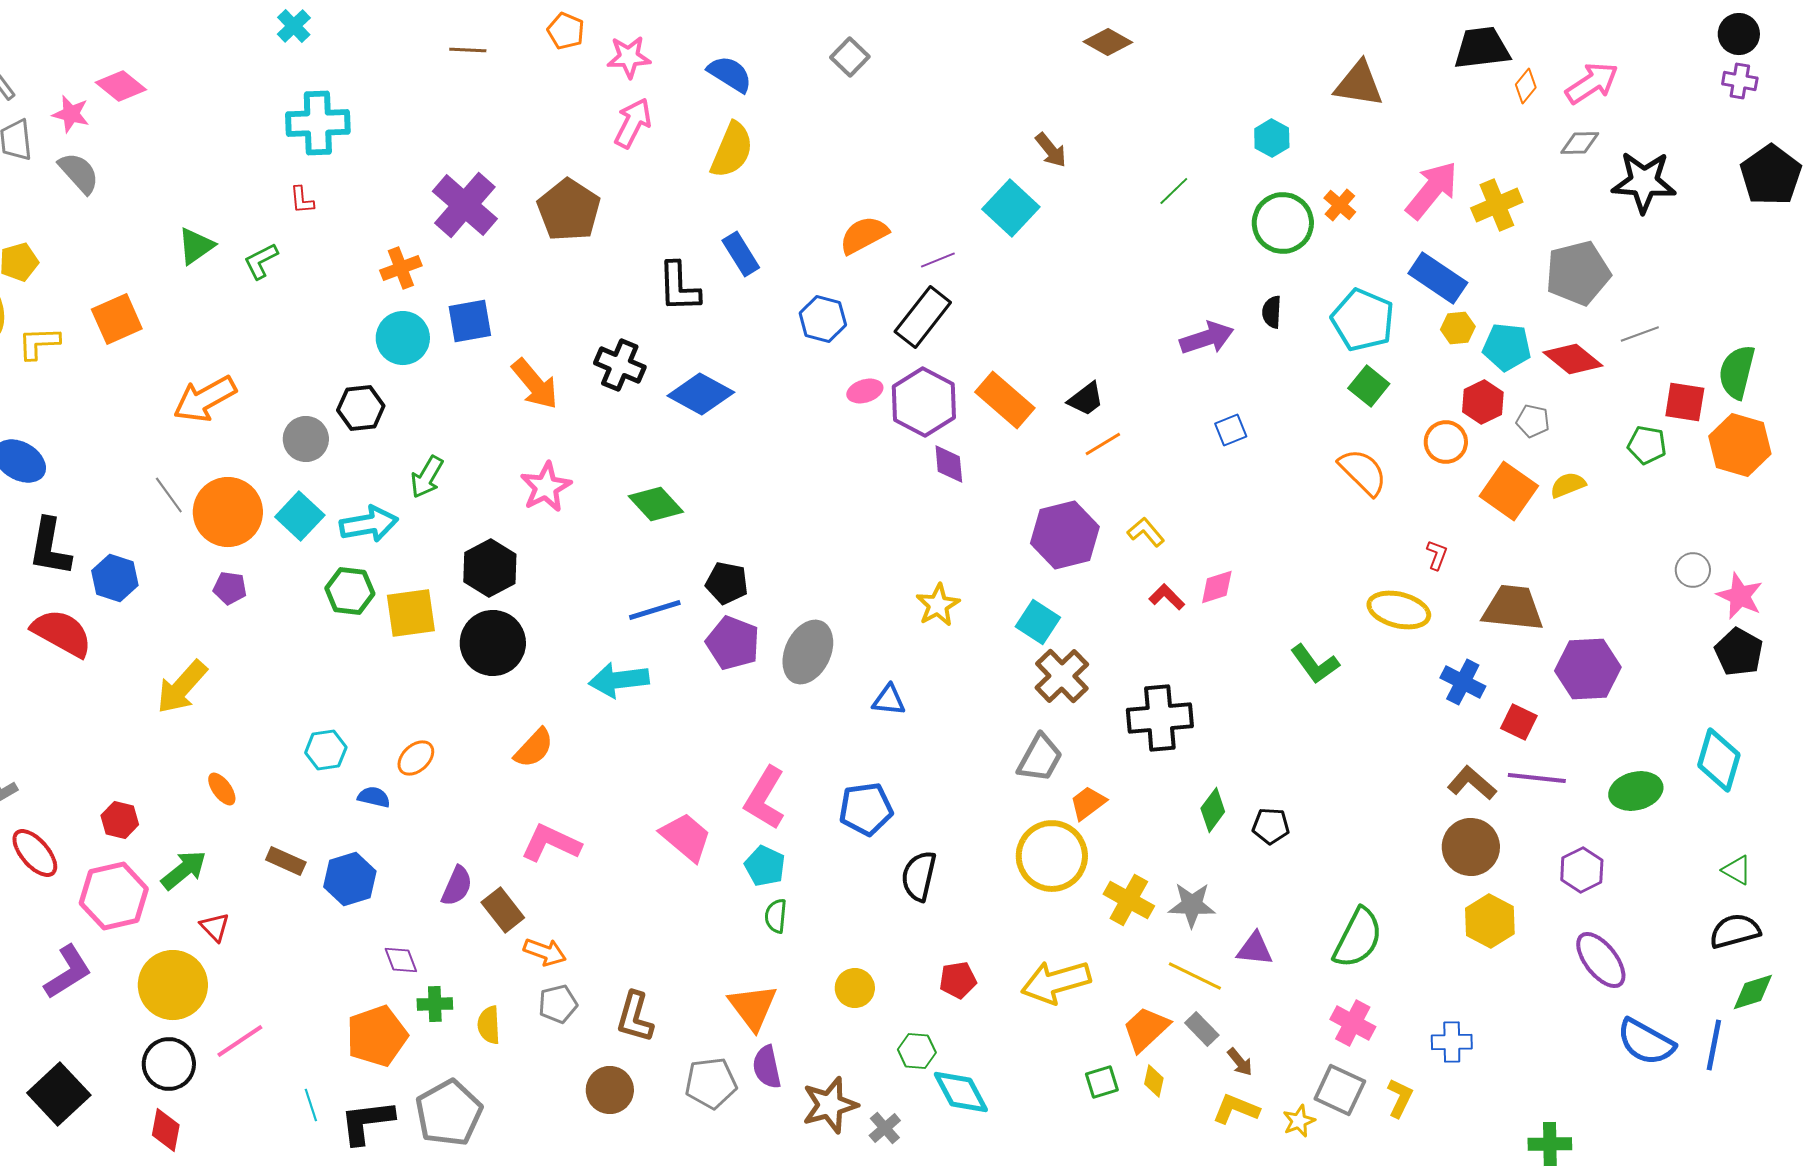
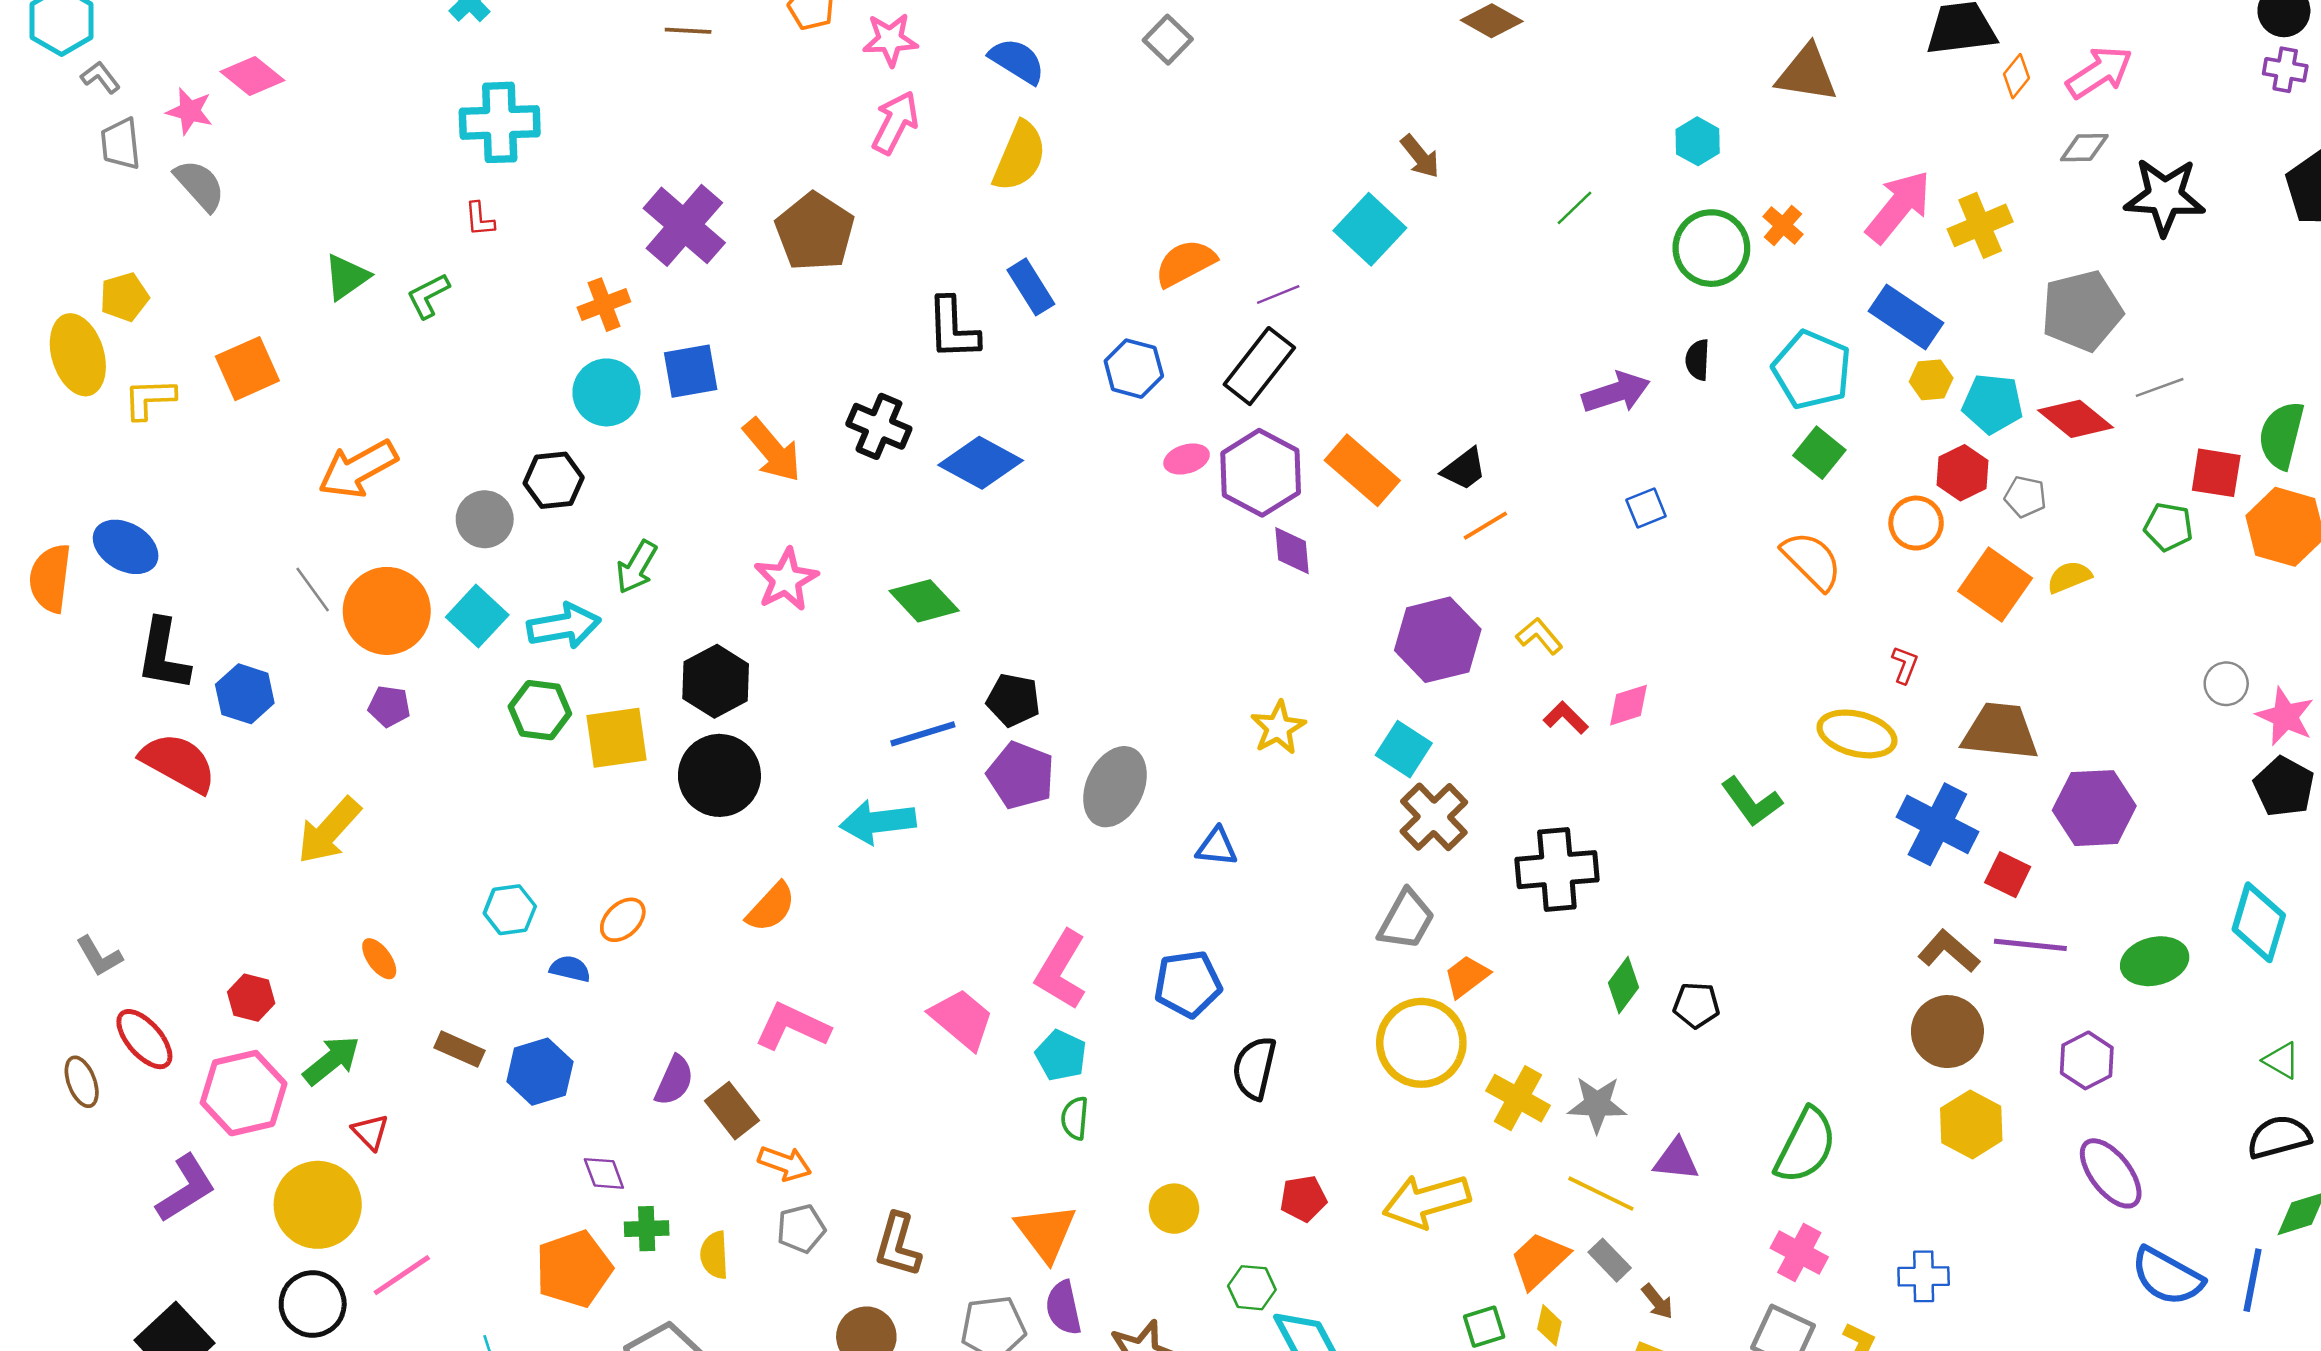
blue cross: (1463, 682) -> (1937, 824), size x1.4

